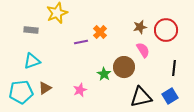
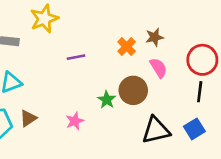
red circle: (166, 30) -> (202, 60), moved
orange cross: (100, 32) -> (127, 47), moved

